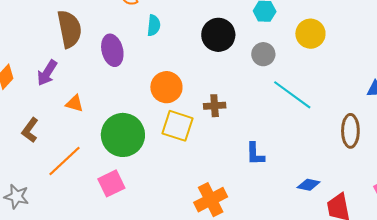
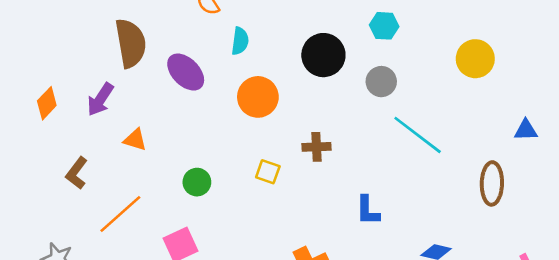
yellow circle: (310, 34) -> (475, 59), moved
purple ellipse: (112, 50) -> (186, 72), turned -32
orange circle: (166, 87) -> (258, 97), moved
yellow square: (177, 126) -> (268, 172), size x0.6
green circle: (123, 135) -> (197, 182), size x0.5

